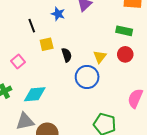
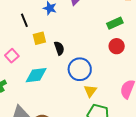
green rectangle: (124, 31) -> (115, 23), turned -35
yellow triangle: (100, 57) -> (90, 91), moved
cyan diamond: (35, 94) -> (36, 75), moved

